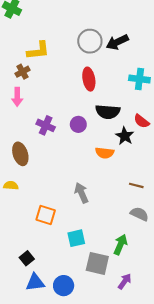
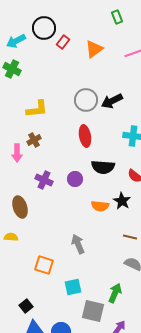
brown cross: (22, 72) -> (34, 140), moved
black star: (125, 136) -> (122, 201), moved

